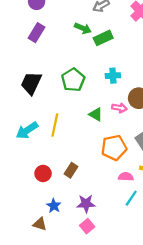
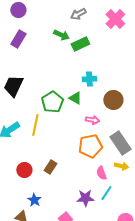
green pentagon: (73, 80) -> (52, 102), moved
pink arrow: (119, 108) -> (92, 120), moved
green triangle: (96, 114) -> (75, 98), moved
pink semicircle: (126, 177) -> (101, 173), turned -112
purple star: (86, 204) -> (85, 198), moved

